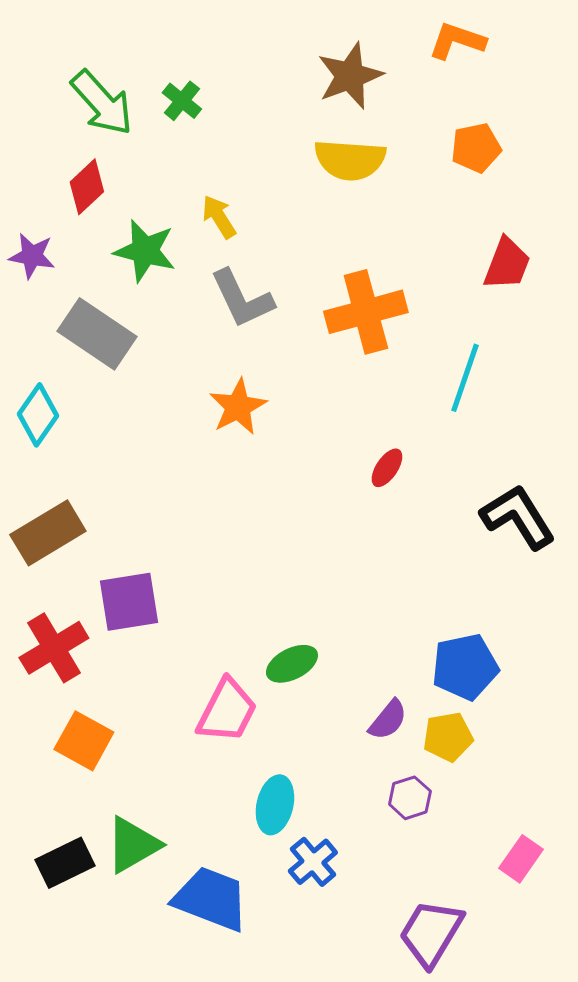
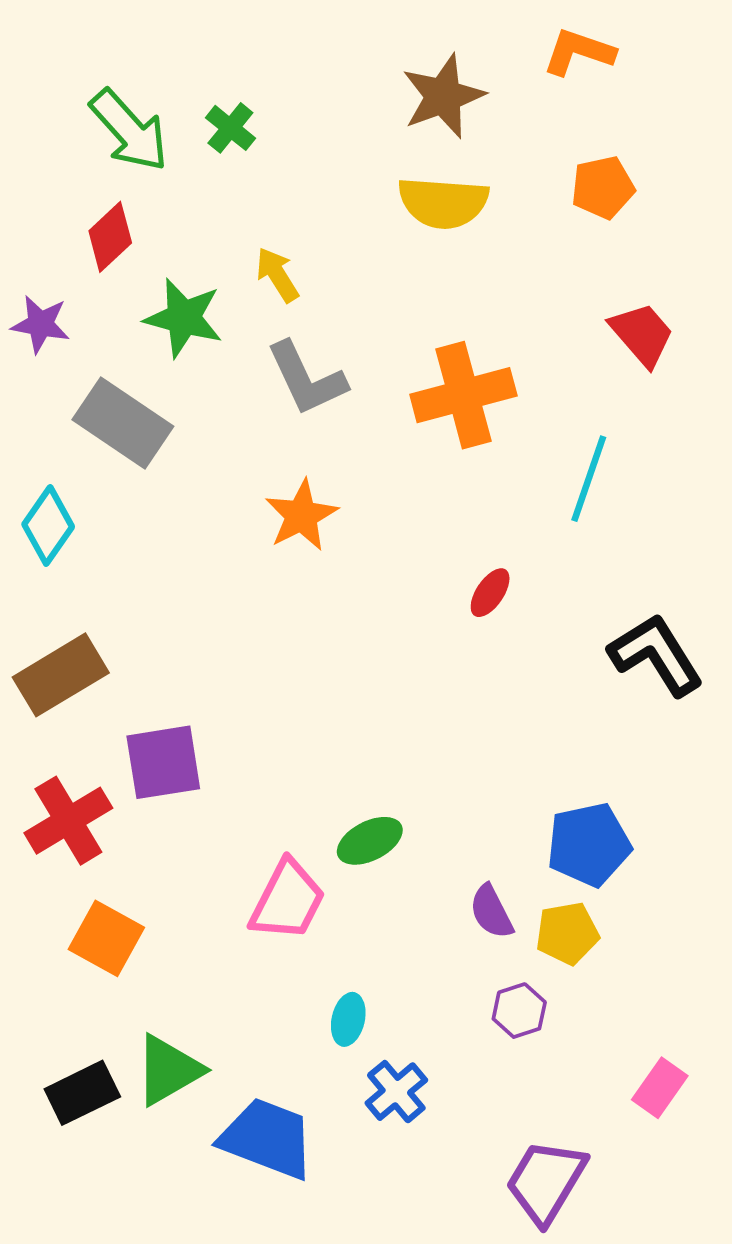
red trapezoid: (507, 264) -> (642, 334), turned -62
purple semicircle: (388, 720) -> (491, 912), turned 114
cyan ellipse: (275, 805) -> (348, 1019), size x0.7

